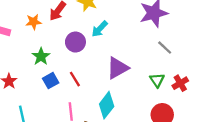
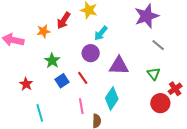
purple circle: (75, 42) -> (91, 53), moved
purple triangle: (118, 68) -> (119, 66), turned 35
red cross: (180, 83) -> (175, 89), moved

